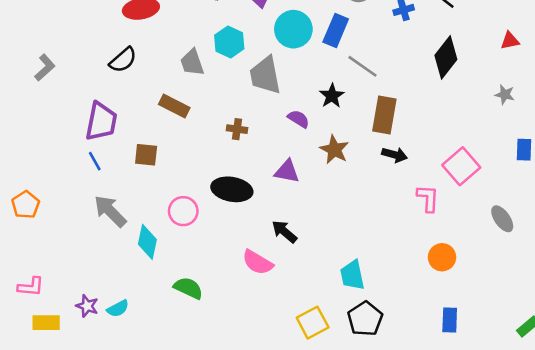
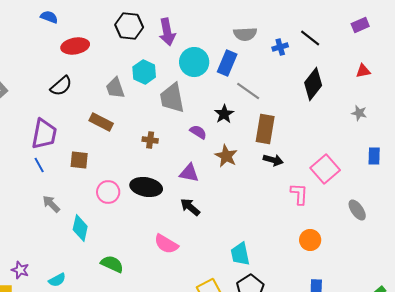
gray arrow: (110, 211) -> (51, 204), size x0.7
pink circle: (183, 211) -> (108, 192), moved
black arrow: (284, 232) -> (190, 207), moved
purple star: (87, 306) -> (20, 270), moved

